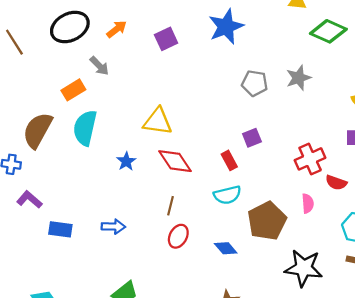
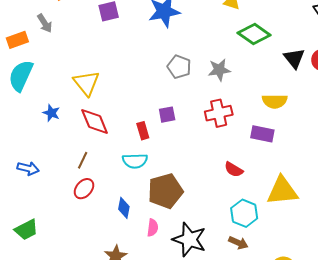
yellow triangle: (158, 121) -> (86, 83), turned 32
red cross: (310, 159) -> (219, 113), moved
blue star: (126, 161) -> (51, 113), turned -30
pink semicircle: (308, 203) -> (153, 228), moved
blue diamond: (226, 248) -> (124, 208), turned 40

